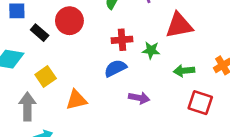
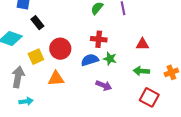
red circle: (69, 21) -> (60, 49), moved
red triangle: (179, 25) -> (143, 44), moved, size x0.6
green star: (151, 50) -> (110, 59), moved

